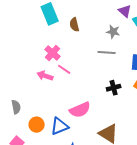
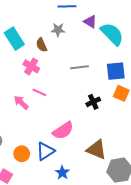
gray star: (113, 32) -> (58, 30), moved
pink cross: (53, 53) -> (31, 66), moved
pink arrow: (45, 76) -> (21, 103), turned 35

